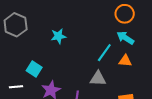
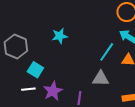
gray hexagon: (16, 25) -> (16, 46), moved
white line: (16, 87) -> (28, 89), moved

